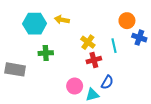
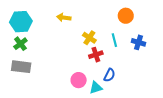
cyan hexagon: (35, 24) -> (21, 22), moved
blue cross: (139, 38) -> (138, 42), moved
green cross: (46, 53) -> (20, 44), moved, turned -32

